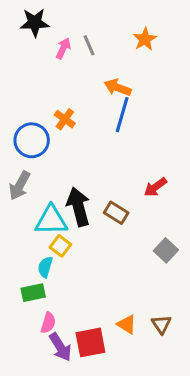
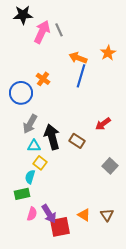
orange star: (145, 39) -> (108, 53), moved
pink arrow: (63, 48) -> (42, 32), size x1.6
gray arrow: (20, 186) -> (30, 124), moved
cyan triangle: (51, 220) -> (34, 146), size x0.6
purple arrow: (60, 347) -> (49, 214), moved

